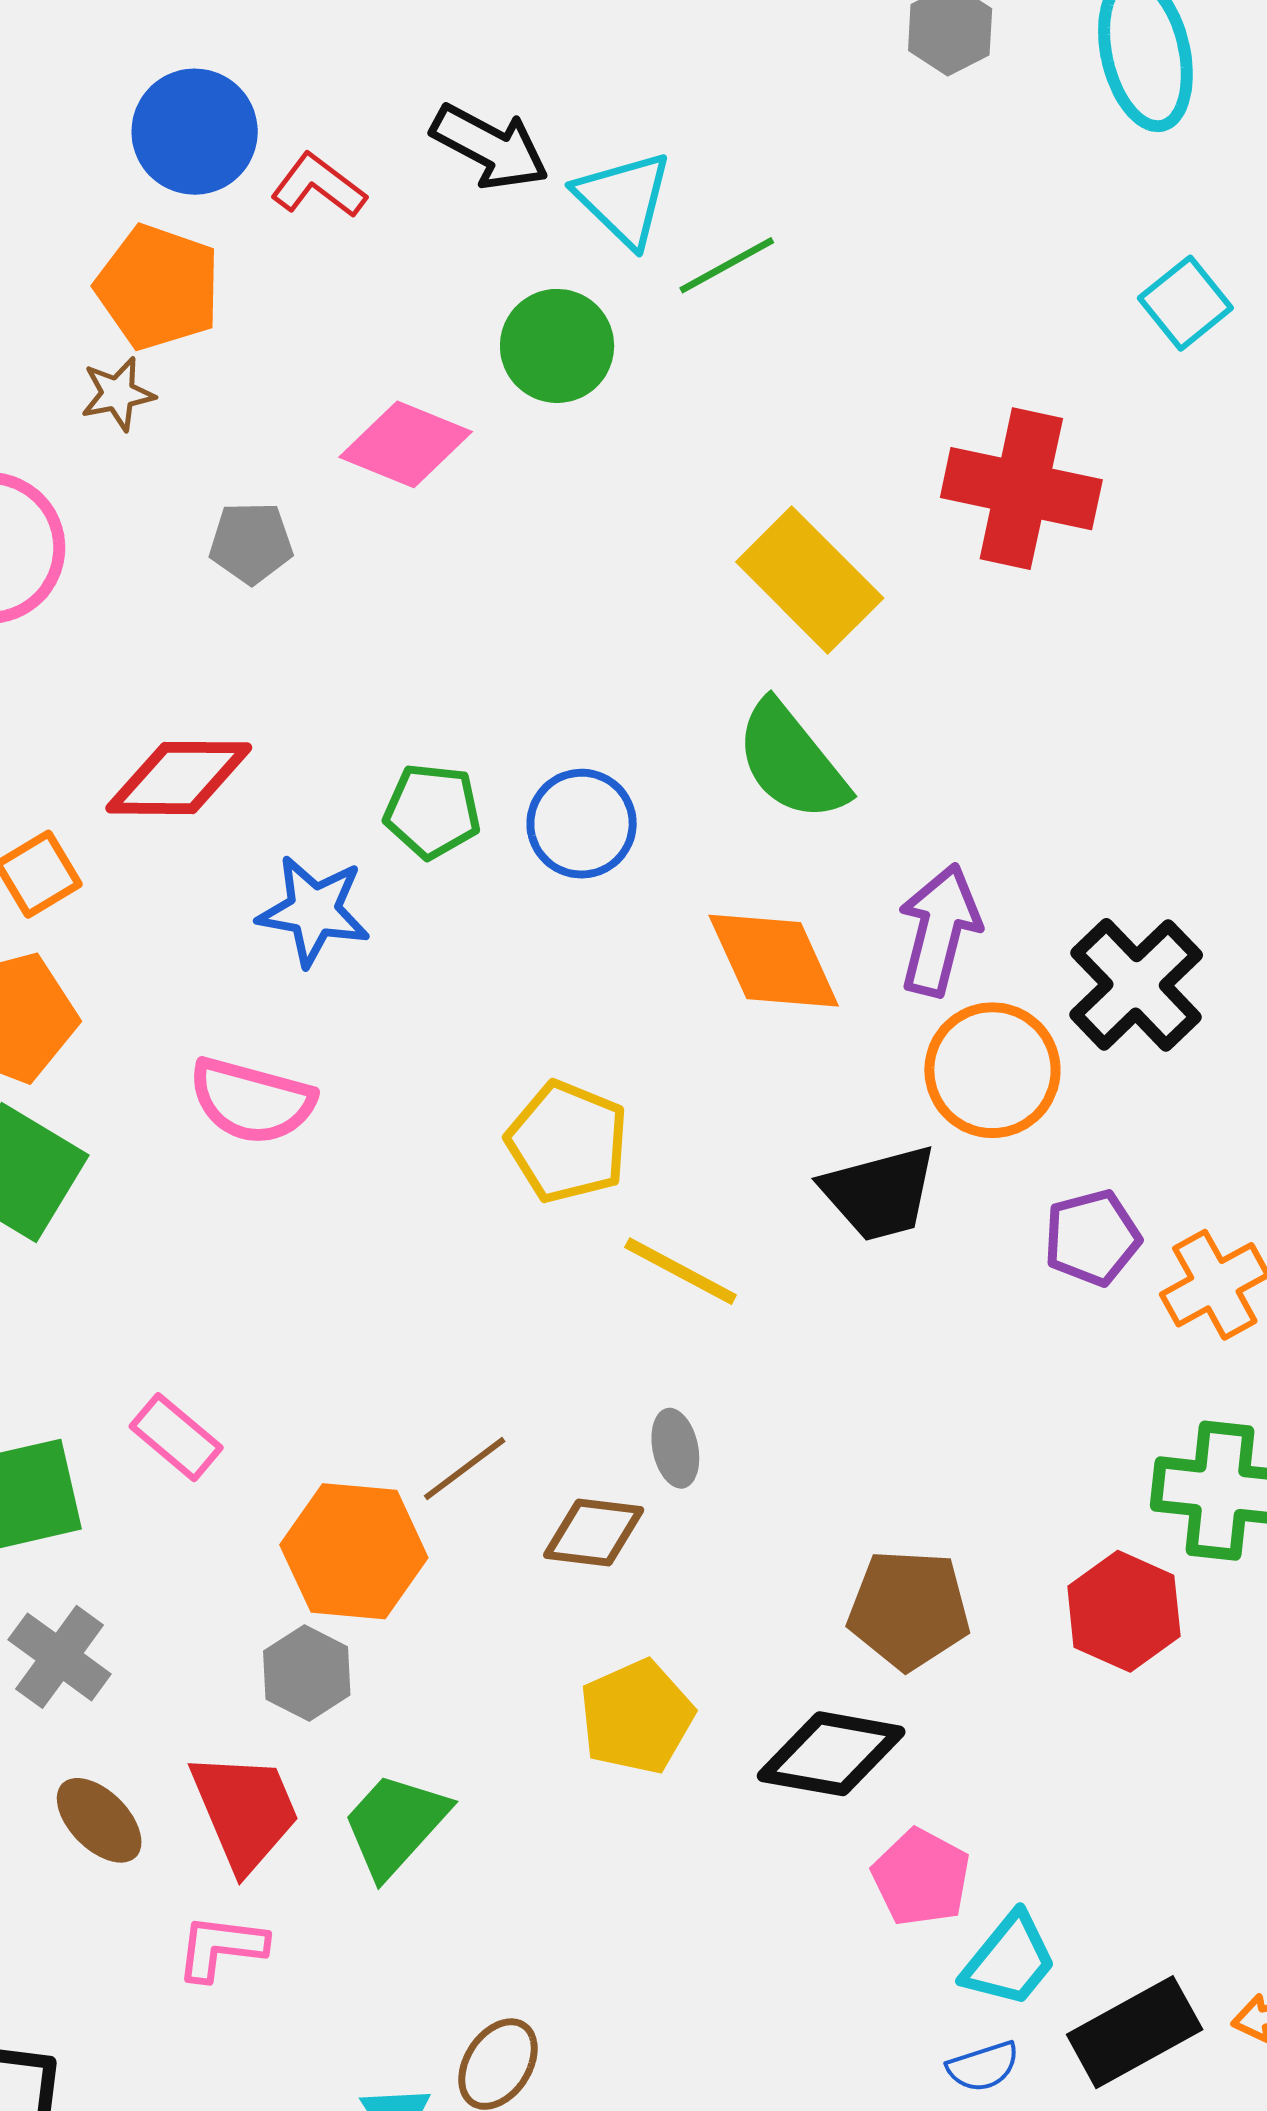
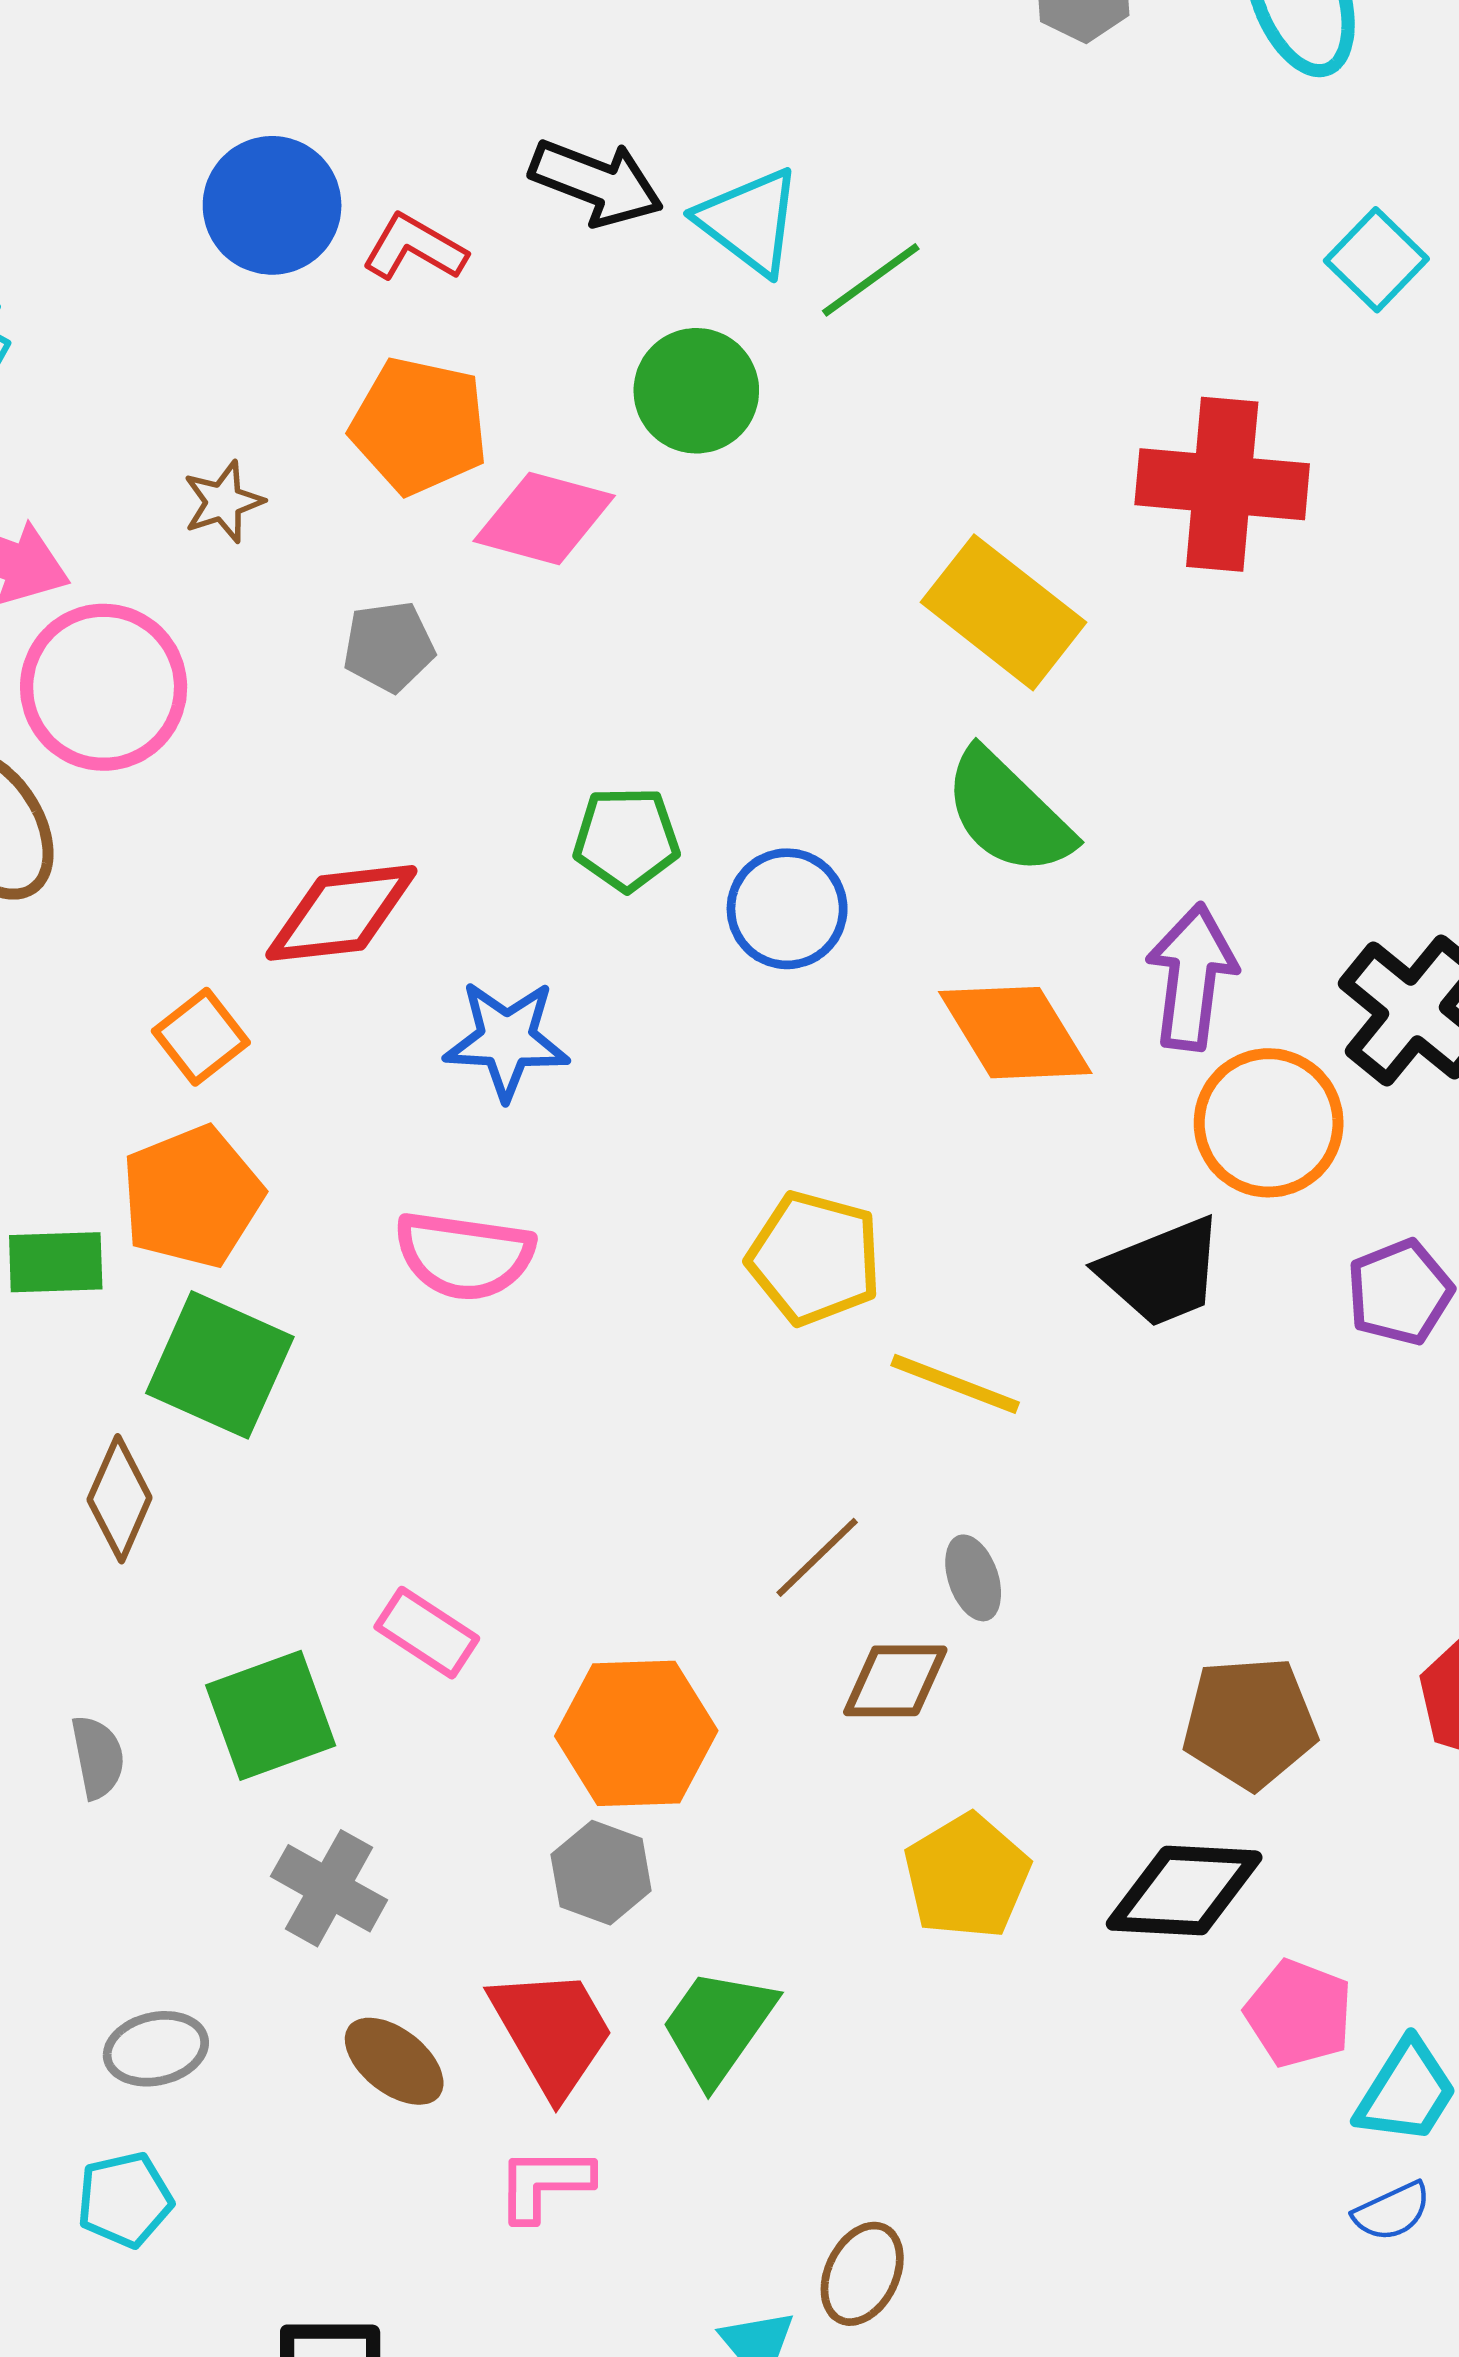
orange pentagon: (158, 287) -> (419, 426), moved
green pentagon: (432, 811) -> (626, 839), moved
brown line: (465, 1469) -> (817, 1557), moved

